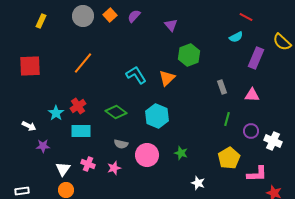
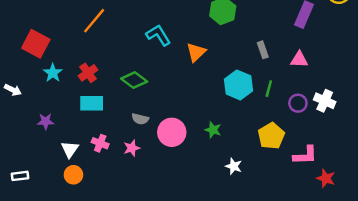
red square: (30, 66) -> (36, 44), moved, turned 30
orange triangle: (167, 78) -> (196, 52), moved
cyan star: (56, 113) -> (53, 73), moved
cyan hexagon: (157, 116) -> (238, 85), moved
white arrow: (29, 126) -> (13, 90), moved
white cross: (273, 141) -> (325, 101), moved

